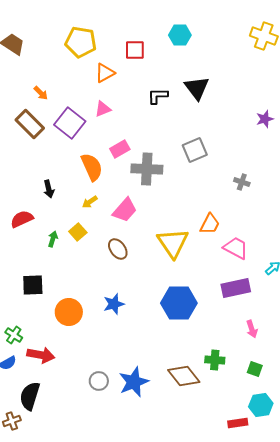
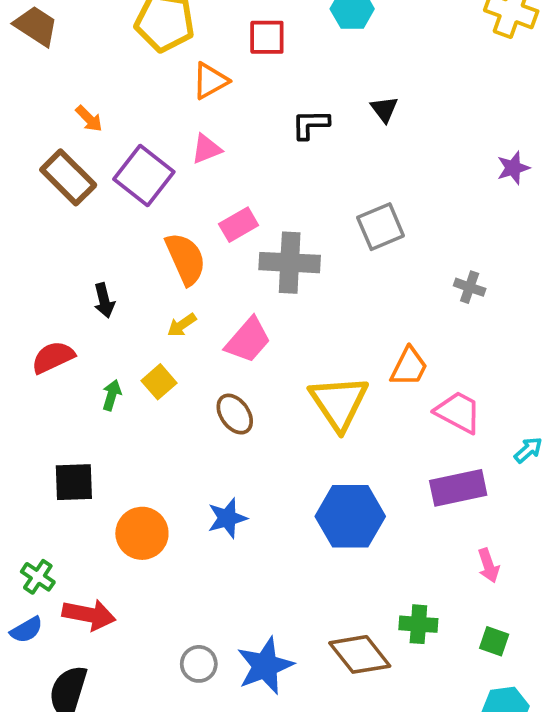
black triangle: (197, 88) -> (384, 109), size x0.6

